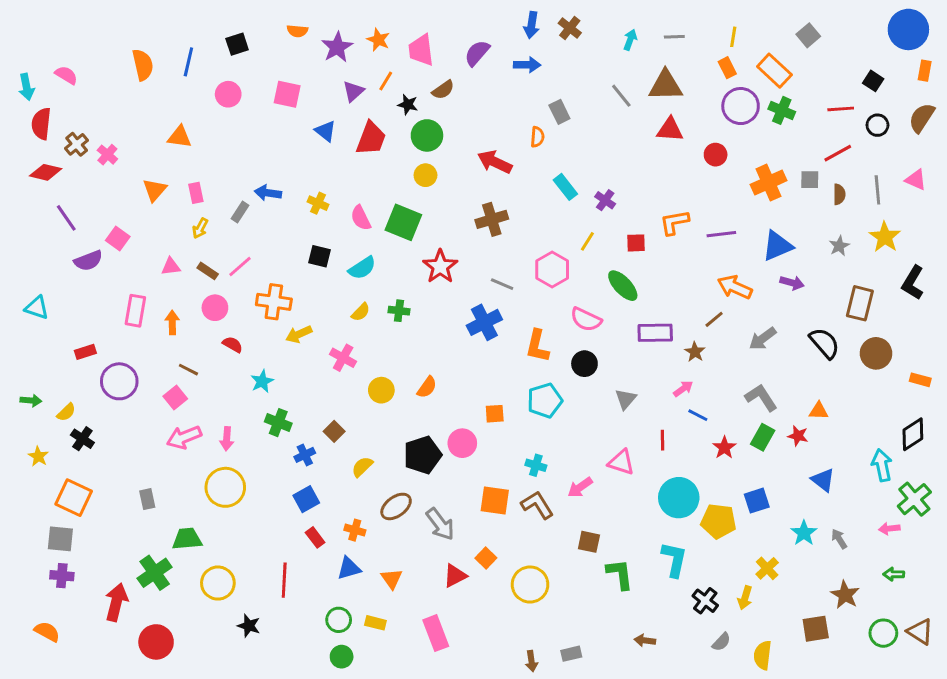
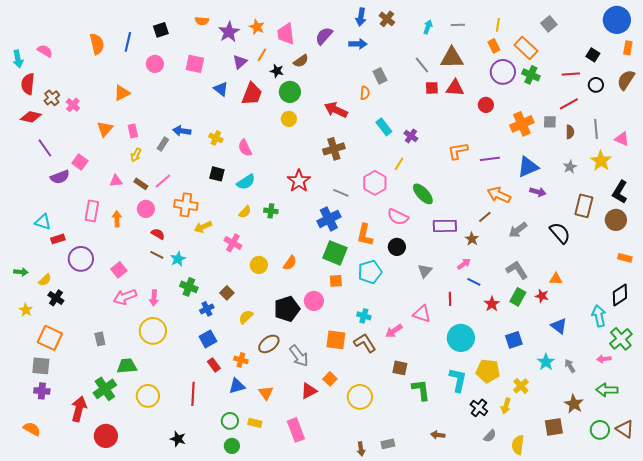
orange triangle: (180, 137) -> (122, 93), turned -36
pink triangle: (916, 180) -> (622, 139), moved
green square: (403, 222) -> (335, 253), moved
red square: (636, 243) -> (432, 88), moved
cyan triangle: (37, 308) -> (43, 222), moved
brown circle: (876, 353) -> (616, 220), moved
brown line: (188, 370) -> (157, 255), moved
yellow pentagon: (718, 521) -> (488, 371), moved
green arrow: (894, 574) -> (607, 390), size x1.5
black star: (249, 626) -> (178, 439), moved

